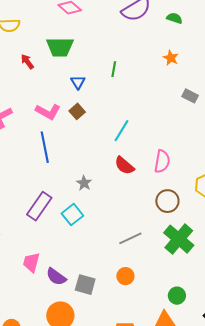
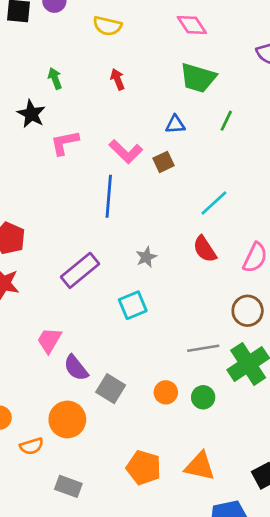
green trapezoid: (60, 47) -> (198, 78), moved
blue triangle: (78, 82) -> (175, 124), turned 42
cyan square: (72, 215) -> (133, 305), moved
gray line: (130, 238) -> (203, 348), moved
green circle: (177, 296) -> (203, 397), moved

